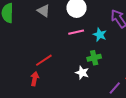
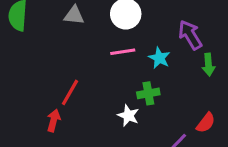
gray triangle: (44, 11) -> (74, 15), turned -32
red line: (44, 60) -> (70, 92), turned -30

